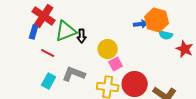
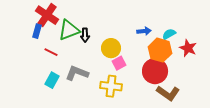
orange hexagon: (157, 20) -> (160, 50), moved
blue arrow: (141, 24) -> (144, 31), moved
cyan semicircle: (166, 35) -> (169, 34), turned 136
red circle: (135, 84) -> (155, 71), moved

